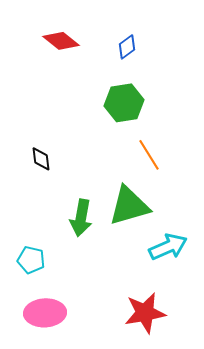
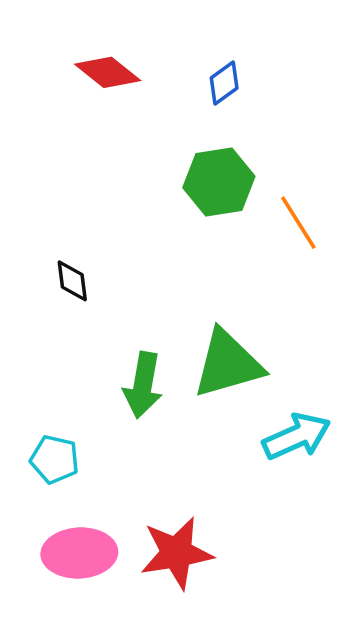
orange line: (149, 155) -> (298, 223), moved
red star: (145, 313) -> (176, 553), moved

